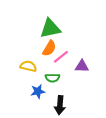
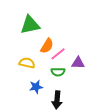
green triangle: (50, 28) -> (30, 25), moved
green semicircle: (52, 78) -> (58, 72), moved

